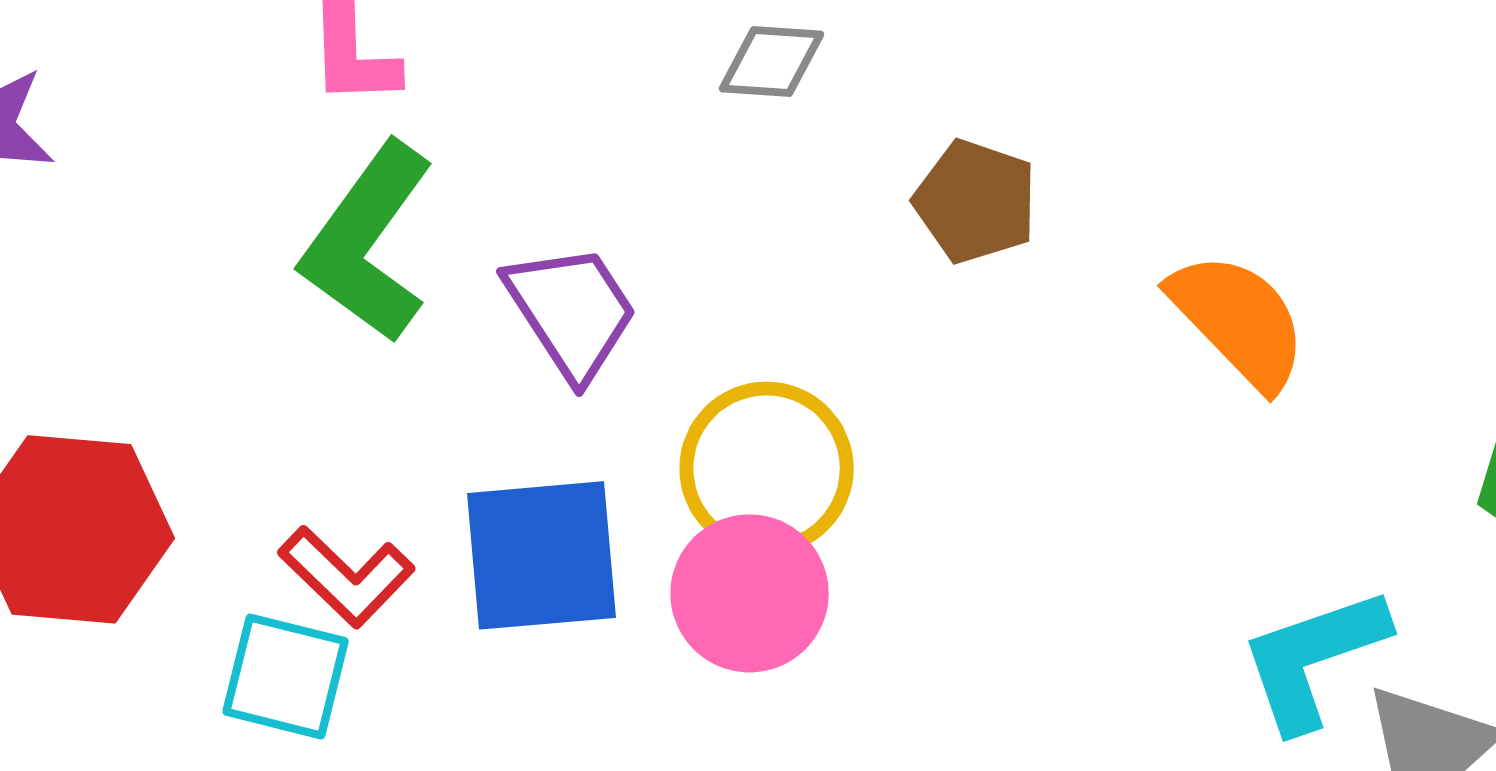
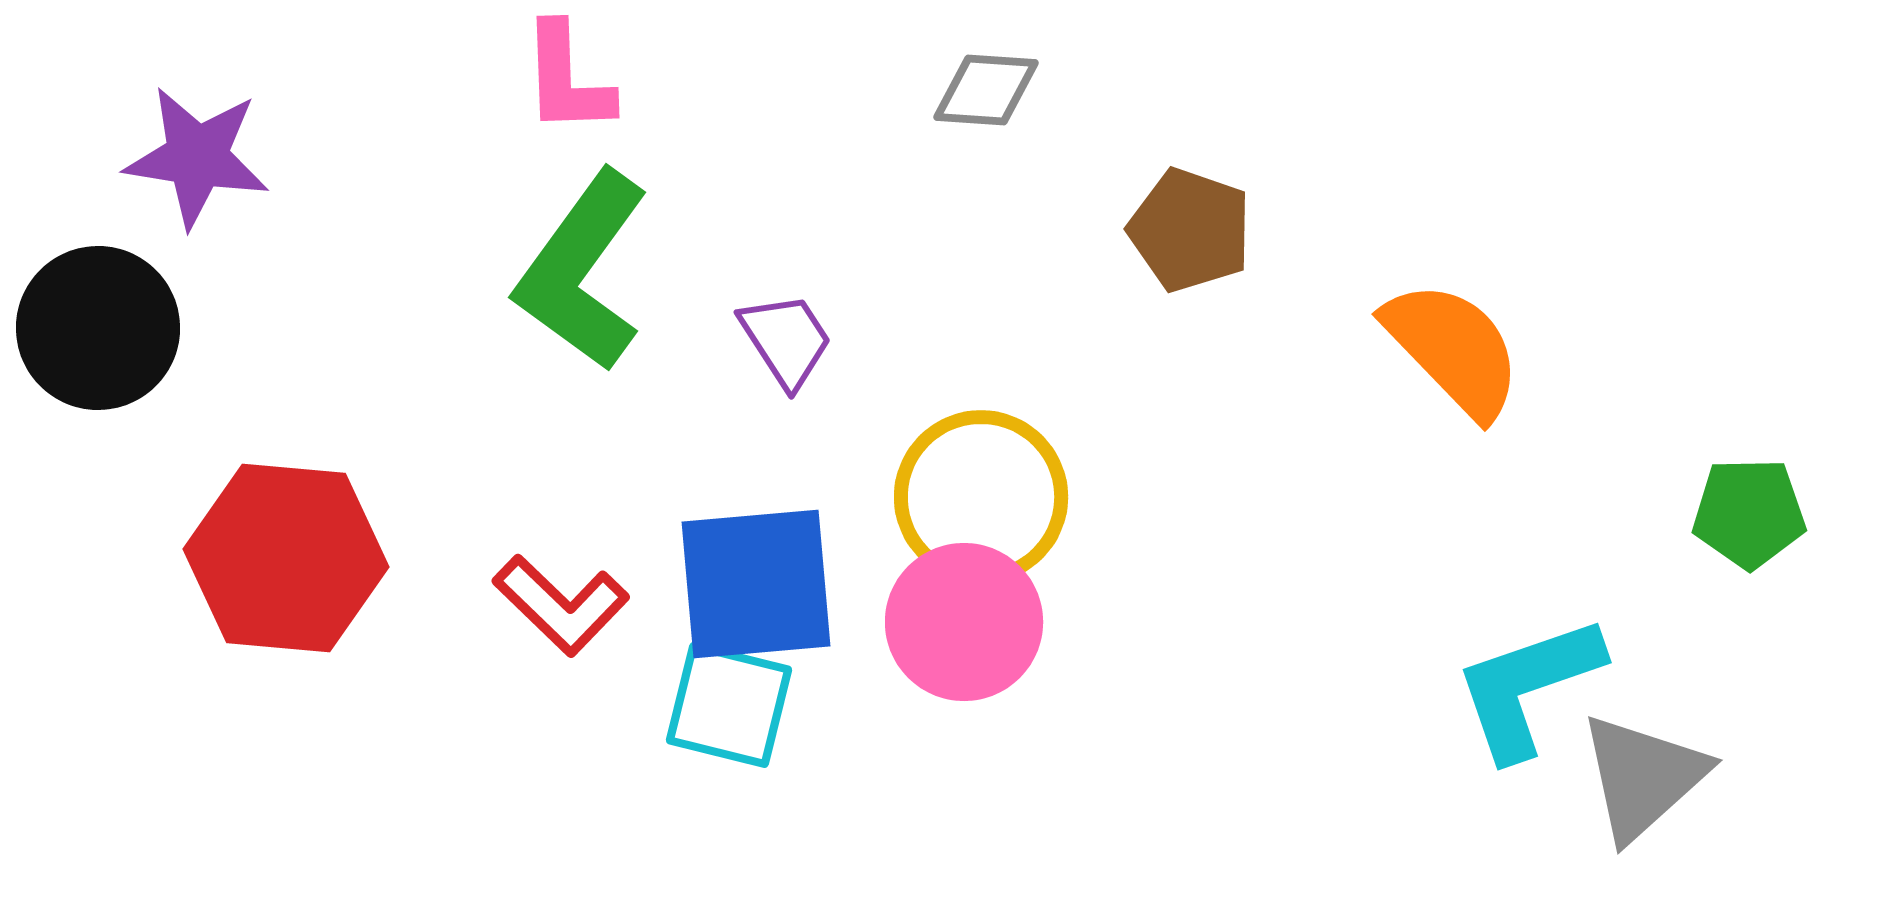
purple trapezoid: (572, 311) -> (786, 340), size x0.7
cyan square: (286, 676) -> (729, 705), moved

